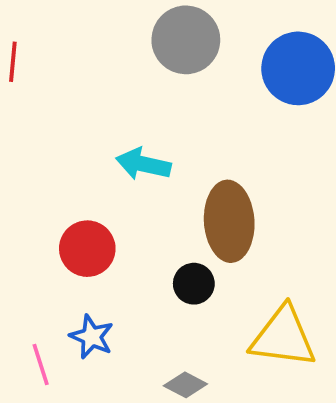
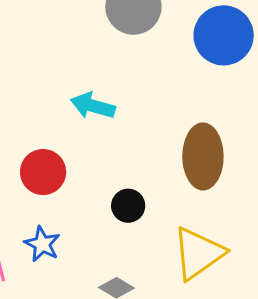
brown ellipse: (229, 221) -> (203, 156), moved
yellow triangle: (283, 337) -> (198, 253), turned -46

